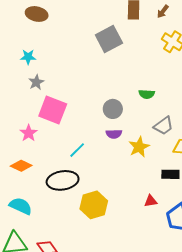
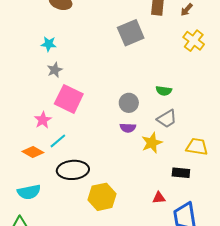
gray trapezoid: (163, 126) -> (167, 119), moved
cyan line: (77, 150) -> (58, 141), moved
cyan semicircle: (21, 206) -> (29, 192), turned 140

